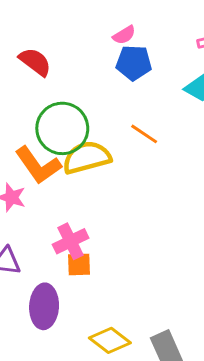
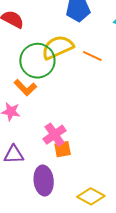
yellow semicircle: (87, 157) -> (58, 47), moved
orange L-shape: (38, 165) -> (25, 88), size x0.7

